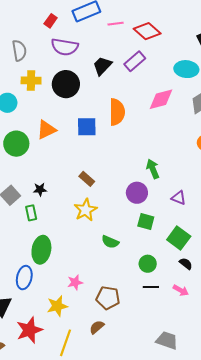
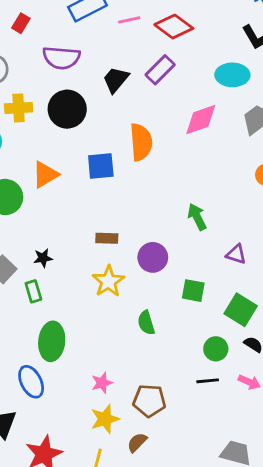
red rectangle: (51, 21) -> (21, 23), moved
brown rectangle: (87, 179) -> (107, 238), turned -35
purple circle: (137, 193) -> (153, 257), moved
green semicircle: (110, 242) -> (146, 323), turned 54
green circle: (148, 264) -> (216, 349), moved
blue ellipse: (24, 278) -> (31, 382), turned -35
yellow star: (57, 306) -> (105, 419), moved

